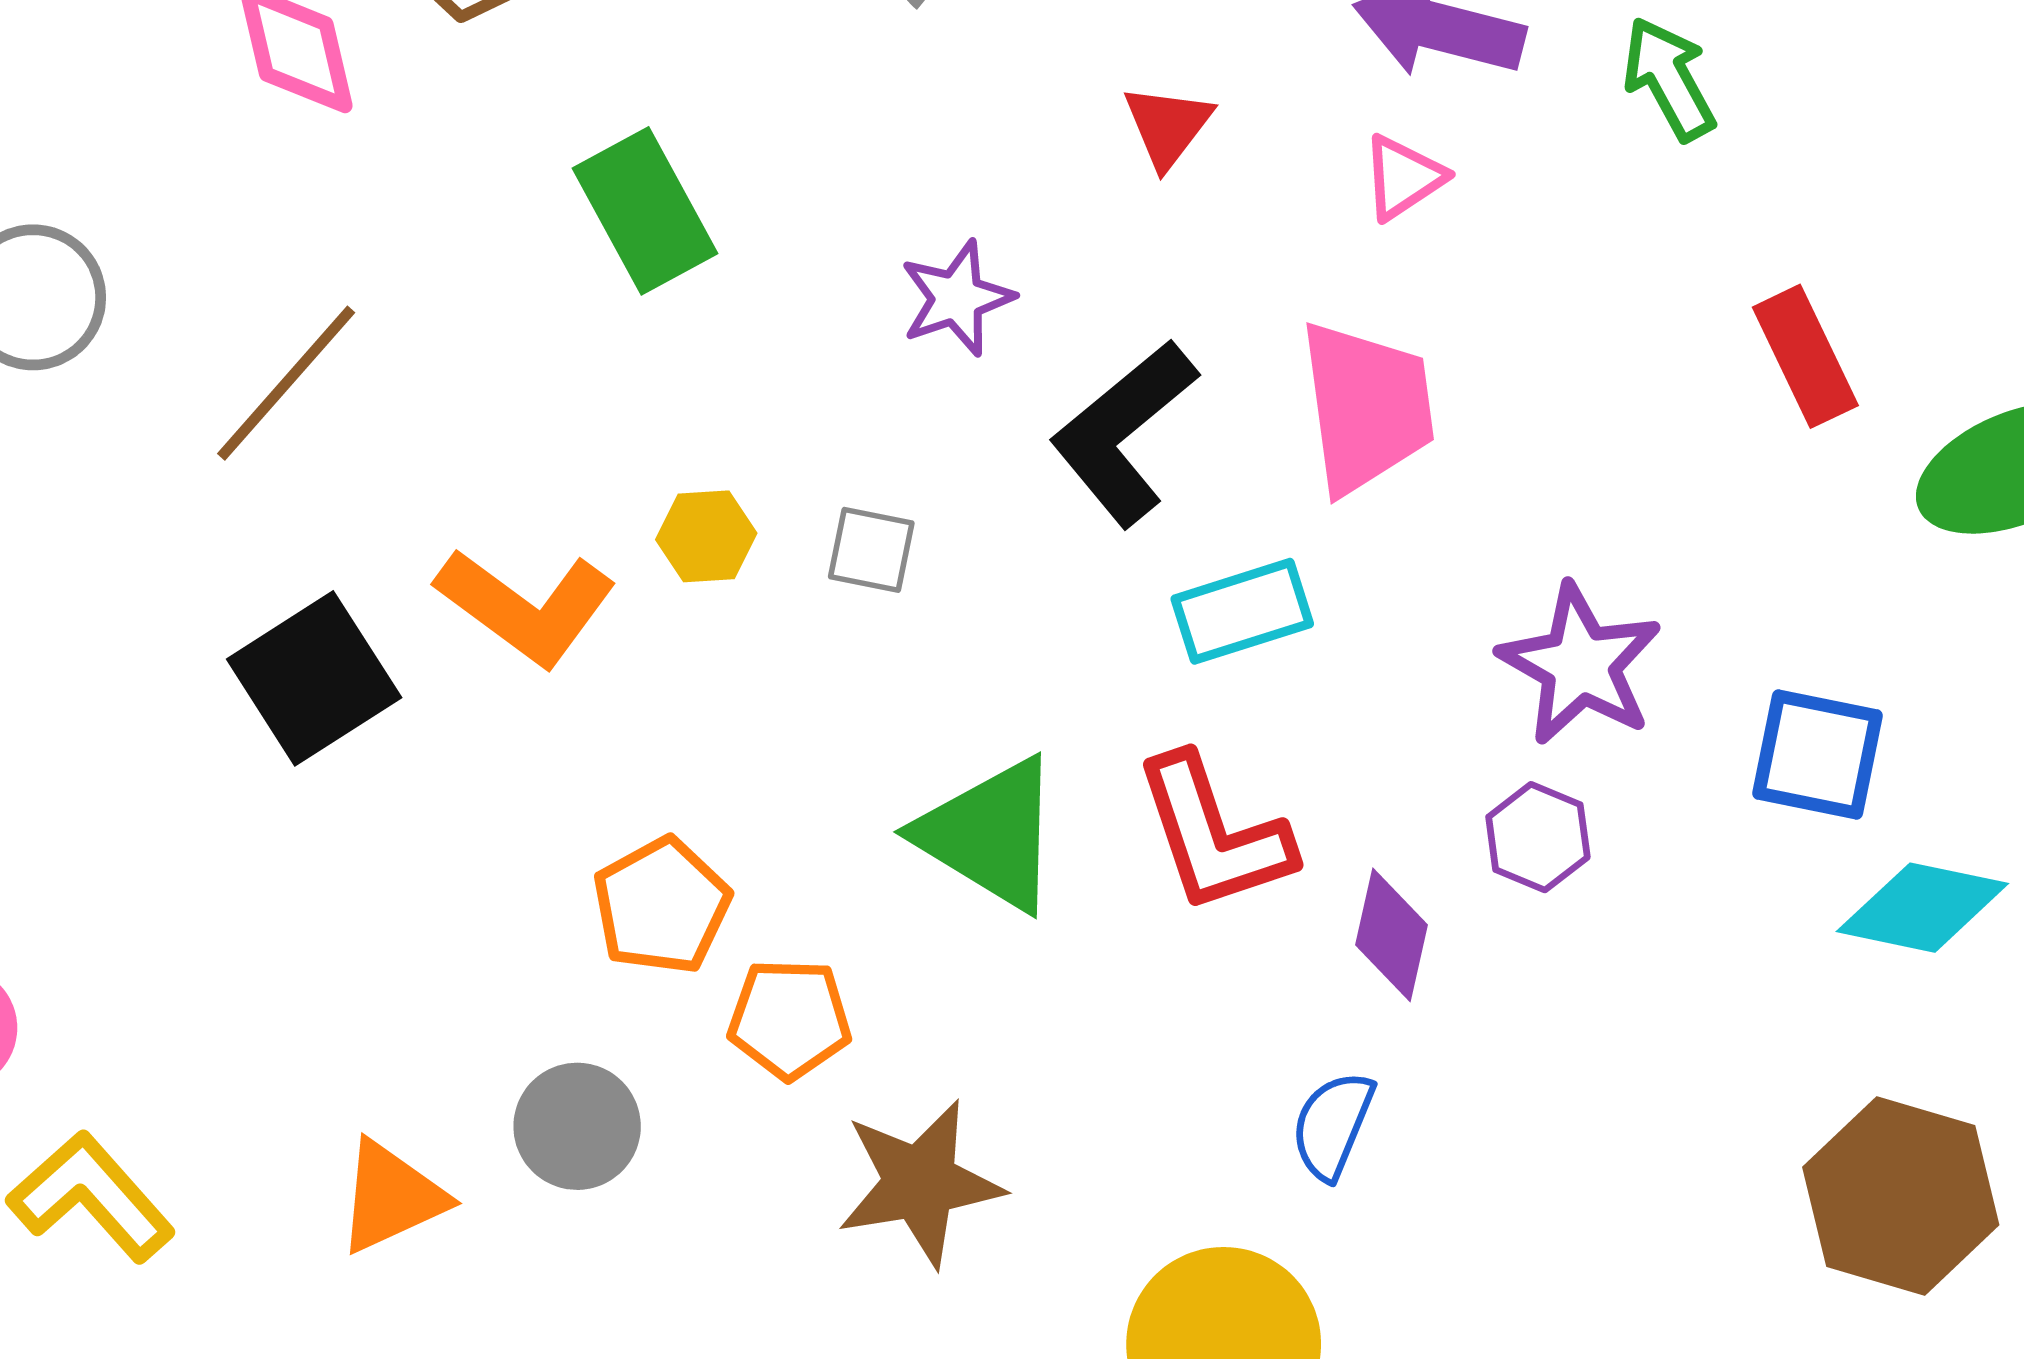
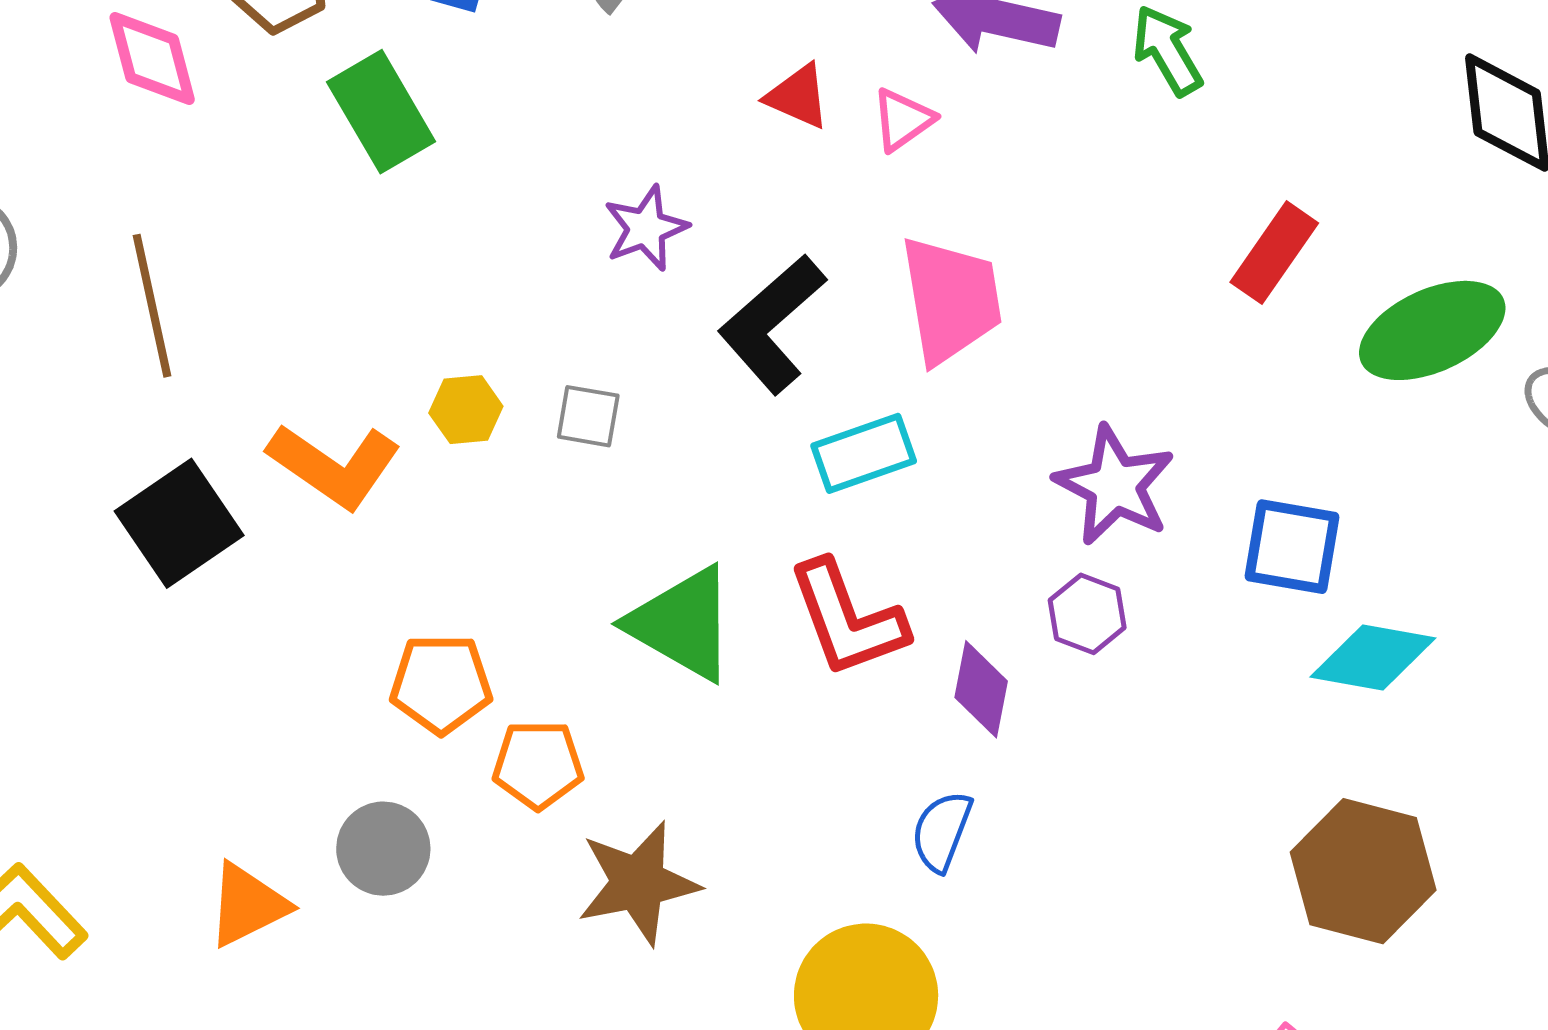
red triangle: (1168, 126) -> (798, 96), turned -42
pink triangle: (1403, 177) -> (903, 120), moved
green rectangle: (645, 211) -> (381, 112), moved
red rectangle: (1805, 356) -> (1274, 253), turned 62
brown line: (286, 383) -> (152, 306), turned -52
orange pentagon: (662, 906) -> (441, 684), turned 30

